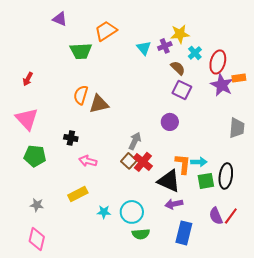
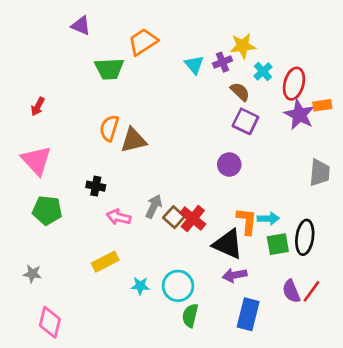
gray arrow: (135, 141) -> (154, 206), moved
gray star: (37, 205) -> (32, 274), moved
green semicircle: (141, 234) -> (190, 316), turned 108

